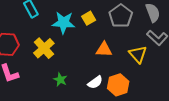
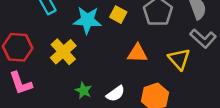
yellow square: (89, 18) -> (118, 15), turned -32
white semicircle: (95, 82) -> (116, 94), moved

